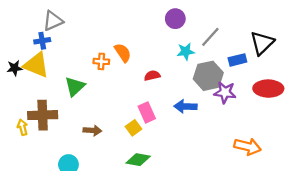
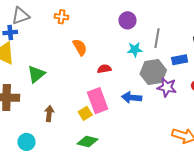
gray line: (210, 37) -> (157, 38), turned -36
orange cross: (101, 61) -> (62, 17), moved
pink rectangle: (147, 112) -> (98, 101), size x1.4
brown arrow: (92, 130) -> (49, 113), turned -91

